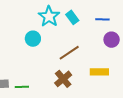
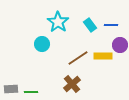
cyan rectangle: (72, 17) -> (90, 25), moved
yellow rectangle: (99, 72) -> (103, 56), moved

